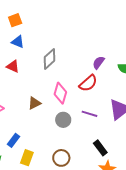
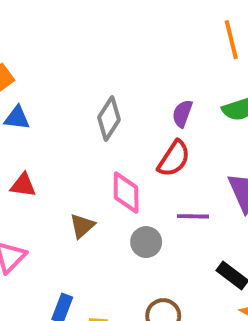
gray diamond: (49, 59) -> (109, 119), moved
red triangle: (13, 66) -> (23, 185), moved

